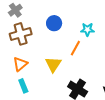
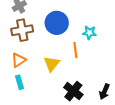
blue circle: (54, 23) -> (57, 23), size x1.5
orange line: (75, 48) -> (75, 50), turned -42

